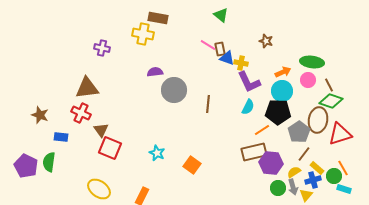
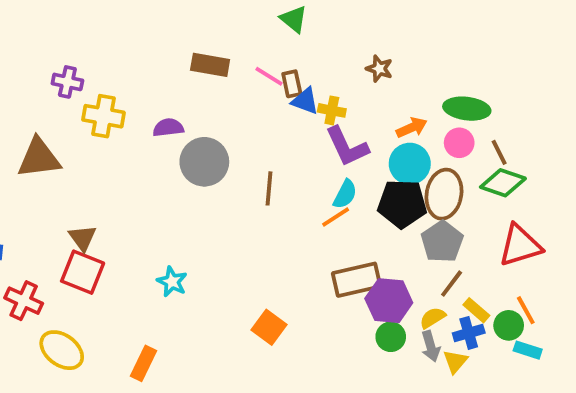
brown rectangle: (158, 18) -> (210, 65), moved
yellow cross: (143, 34) -> (104, 116), moved
red cross: (81, 113) -> (24, 301), moved
brown ellipse: (318, 120) -> (444, 194), moved
brown triangle: (101, 130) -> (83, 238), moved
orange line: (262, 130) -> (336, 217), moved
orange square: (192, 165) -> (269, 327), moved
green circle: (278, 188) -> (391, 337), moved

